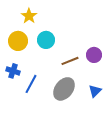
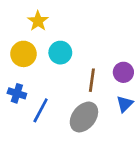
brown line: (70, 61) -> (92, 80), turned -60
blue triangle: (95, 91) -> (125, 104), moved

